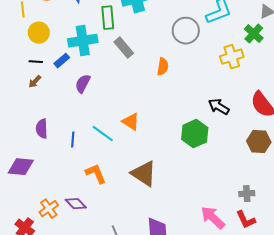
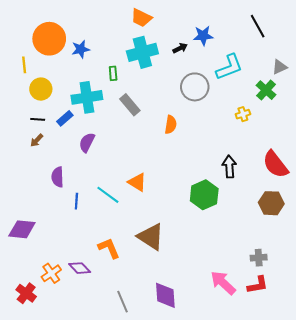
green rectangle: (108, 18) -> (113, 73), size x0.6
yellow cross: (232, 57) -> (243, 114), size x0.6
black arrow: (219, 107) -> (229, 167), turned 55
purple semicircle: (42, 129) -> (58, 177), moved
orange L-shape: (96, 174) -> (109, 248), moved
red L-shape: (246, 220) -> (258, 285), turned -75

